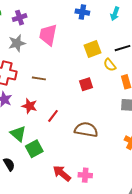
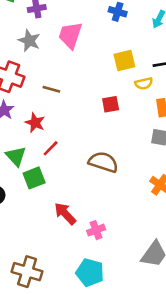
gray star: (17, 43) -> (29, 41), turned 30
yellow semicircle: (110, 65) -> (144, 83), turned -72
red line: (53, 116) -> (51, 148), moved
pink cross: (85, 175) -> (96, 230), moved, turned -32

